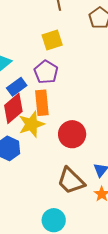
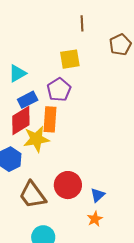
red circle: (72, 134) -> (68, 185), moved
brown trapezoid: (71, 181) -> (33, 195), moved

